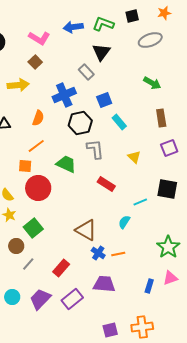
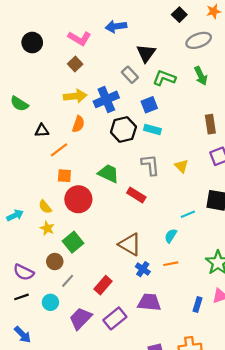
black square: (132, 16) -> (179, 15), turned -32
green L-shape: (103, 24) -> (164, 78), moved
green arrow: (152, 83) -> (201, 76), moved, turned 36
yellow arrow: (18, 85) -> (75, 96), moved
cyan rectangle: (119, 122) -> (152, 129), moved, turned -35
orange line: (36, 146) -> (59, 150), moved
gray L-shape: (95, 149) -> (150, 165), moved
red rectangle: (106, 184) -> (136, 195), moved
orange line: (118, 254) -> (171, 264), moved
cyan circle: (12, 297) -> (50, 302), moved

